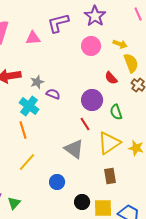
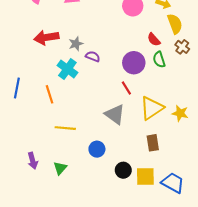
green semicircle: (116, 112) -> (159, 60), moved
orange line: (23, 130) -> (50, 94), moved
yellow line: (27, 162) -> (65, 128), turned 54
green triangle: (14, 203) -> (60, 168), moved

